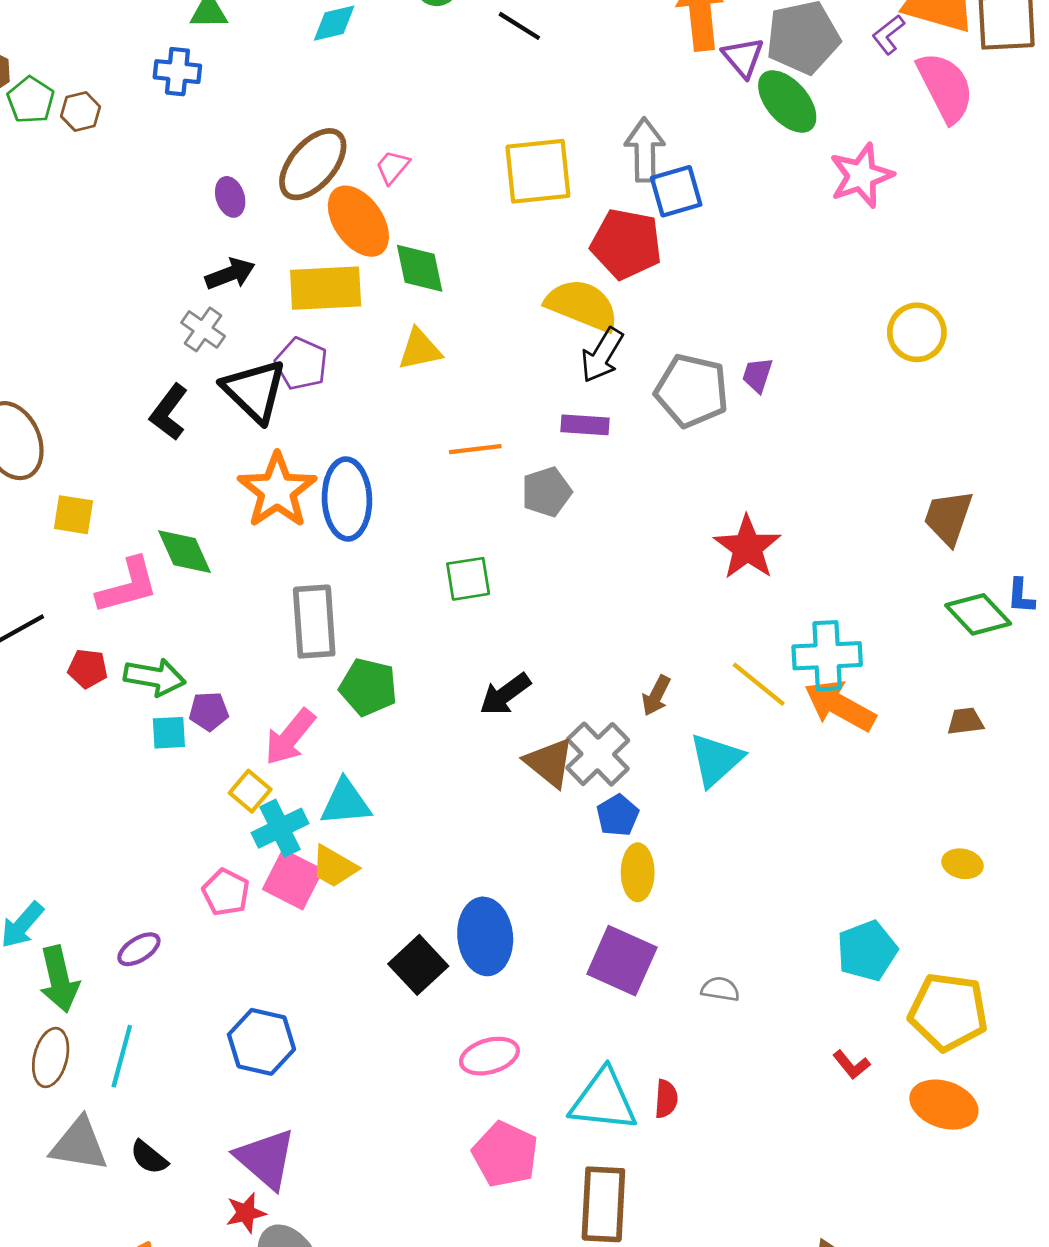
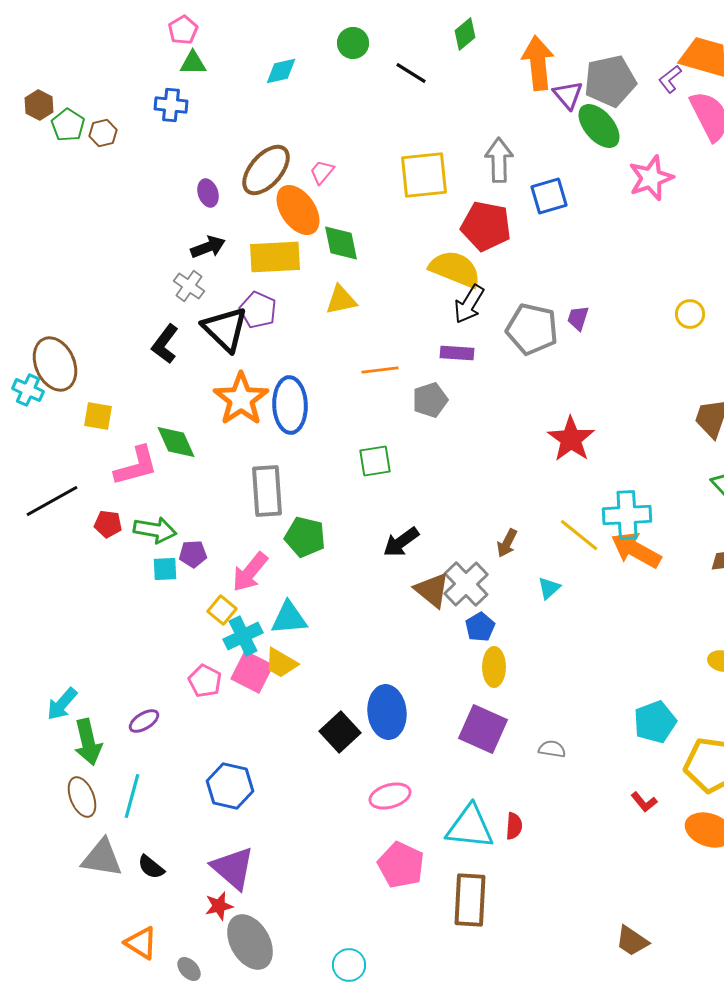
blue square: (676, 191) -> (549, 196), moved
yellow circle: (917, 332) -> (690, 314), moved, size x0.7
cyan triangle: (716, 760) -> (549, 588), size x0.6
brown ellipse: (51, 1058) -> (82, 797), turned -36

